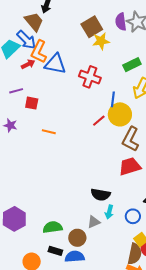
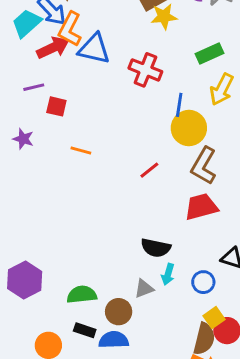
red arrow: (28, 64) -> (53, 48), size x1.5
red line: (99, 121) -> (149, 170), moved

